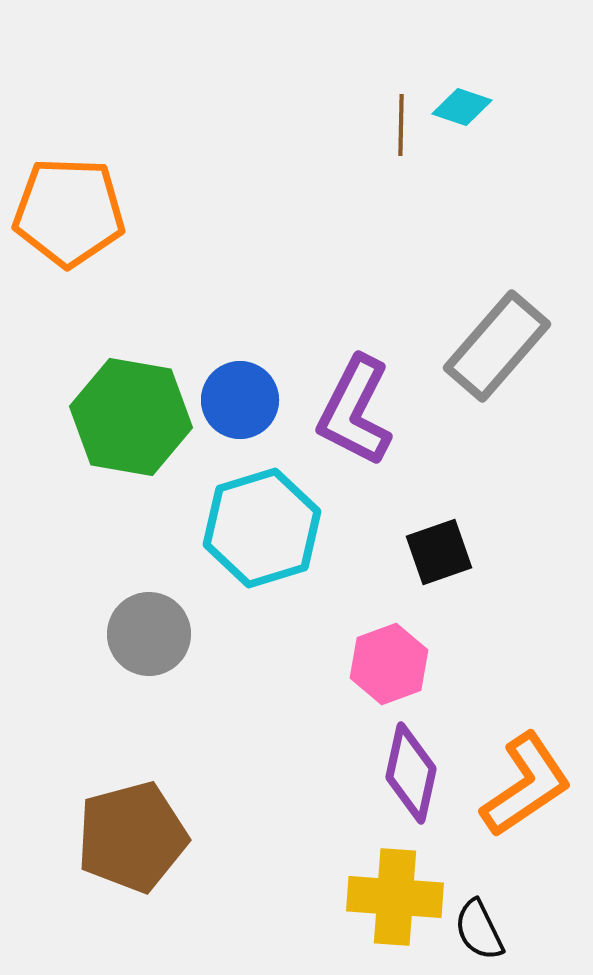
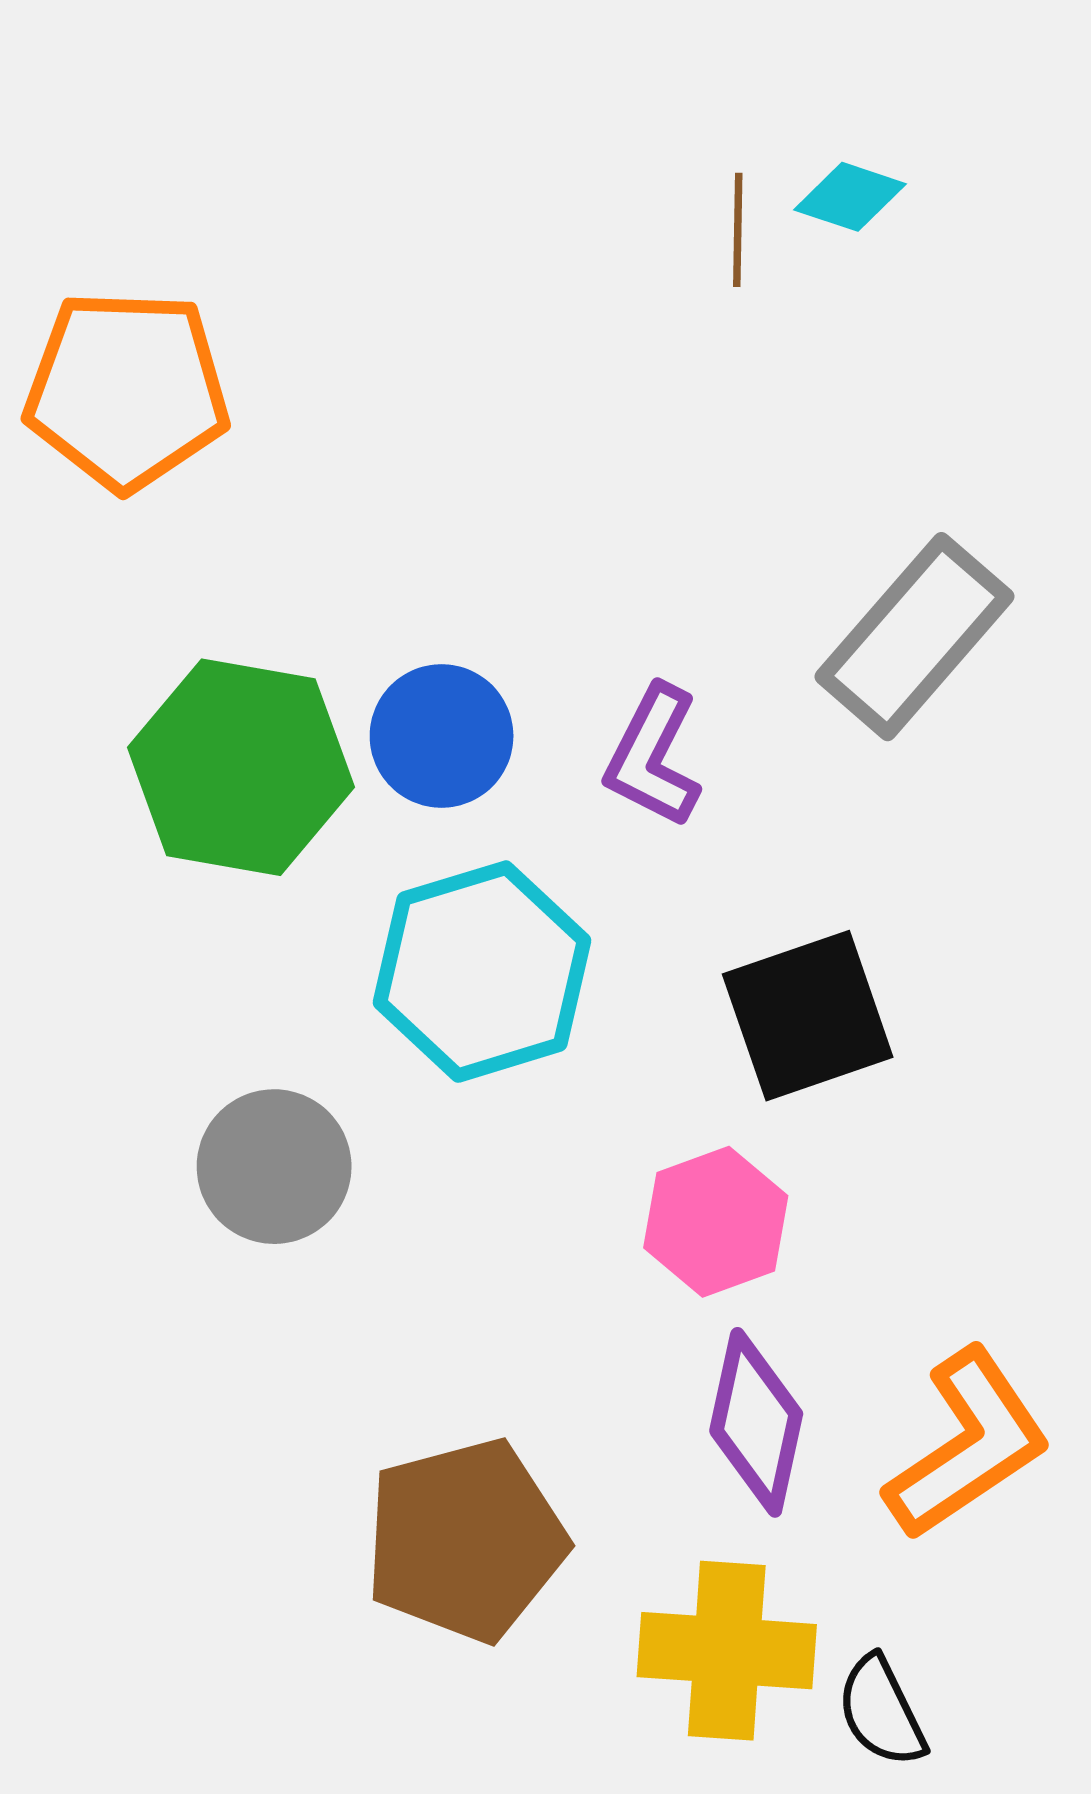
purple L-shape: (355, 411) -> (653, 756), size x0.7
black square: (439, 552) -> (808, 1016), size x1.4
brown pentagon: (132, 837) -> (465, 1540), moved

